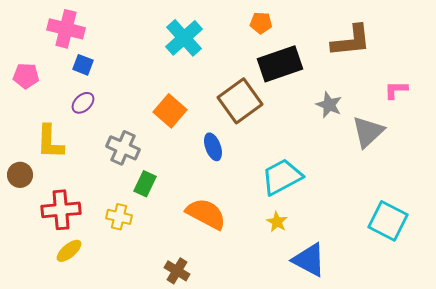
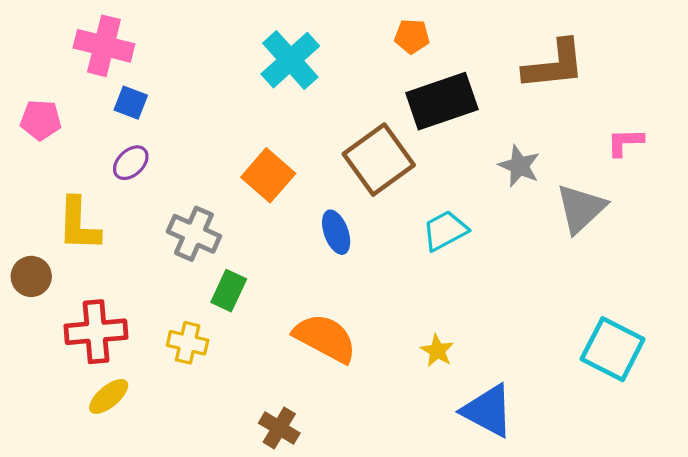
cyan trapezoid: (282, 177) -> (445, 231), moved, size x0.7

